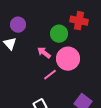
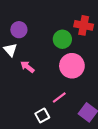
pink arrow: (44, 53) -> (27, 67), moved
pink line: (50, 75) -> (59, 98), moved

